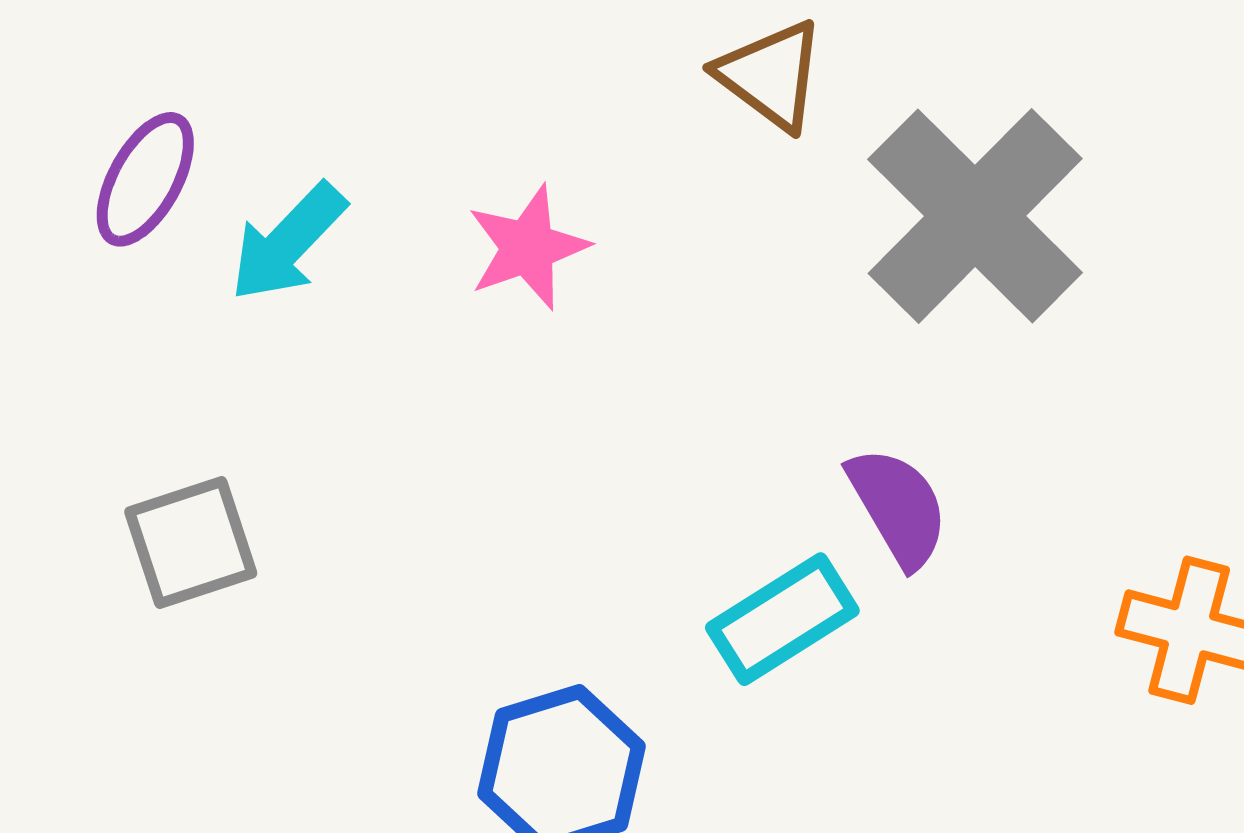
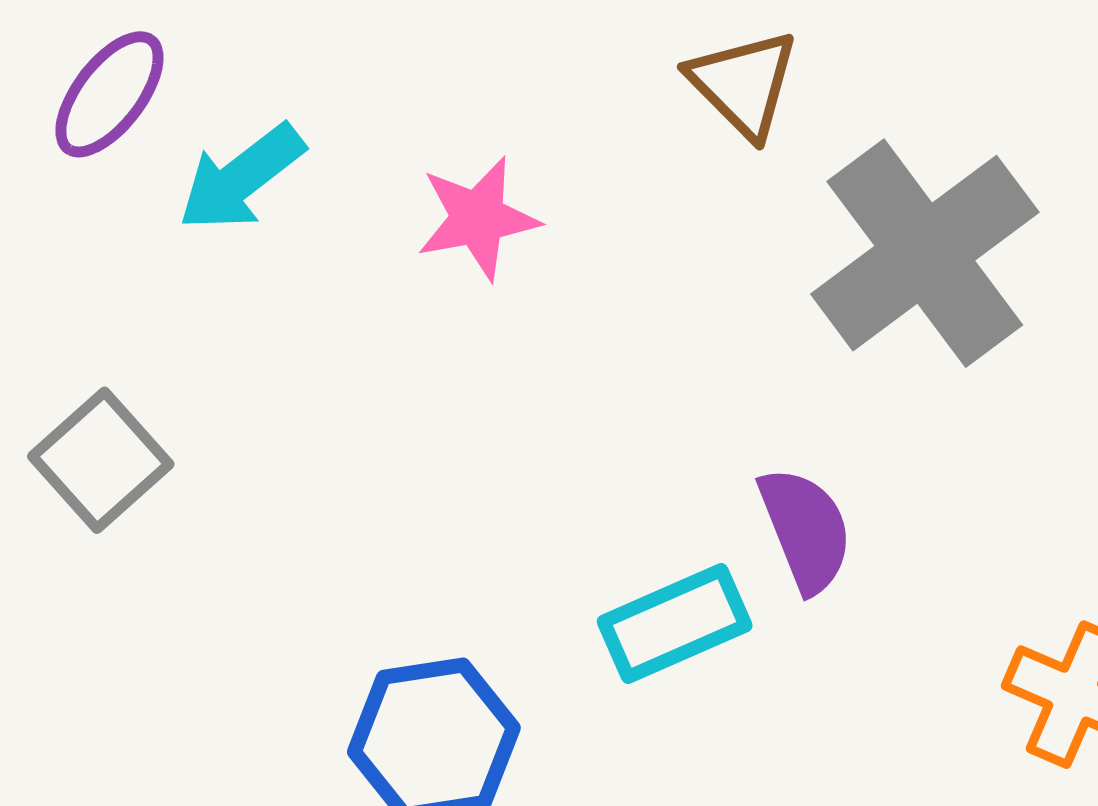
gray square: (191, 543) -> (101, 460), turned -32

